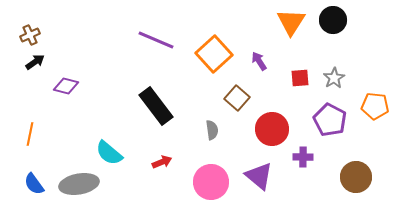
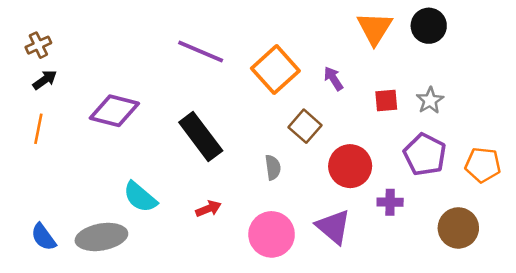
purple diamond: (66, 86) -> (114, 111), moved, size x1.5
orange pentagon: (375, 106) -> (483, 165), moved
orange line: (30, 134) -> (38, 129), moved

